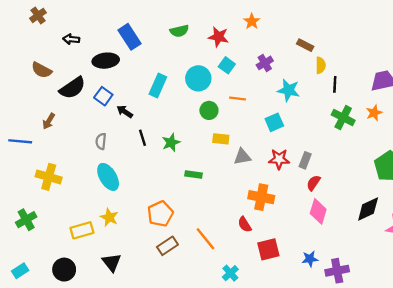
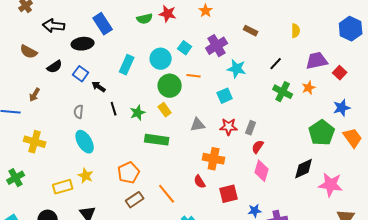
red star: (218, 37) -> (168, 14), moved
black arrow: (71, 39) -> (54, 26), size x1.5
purple cross: (265, 63) -> (217, 46), size x1.5
yellow semicircle: (321, 65) -> (296, 31), moved
black line: (335, 84) -> (276, 64), turned 40
black semicircle: (72, 88) -> (55, 67), size x0.7
green circle: (209, 110) -> (170, 86), size x1.5
yellow rectangle: (221, 139) -> (165, 110), moved, turned 48
green rectangle: (194, 175) -> (157, 140), size x1.6
red square: (268, 249) -> (229, 194), moved

